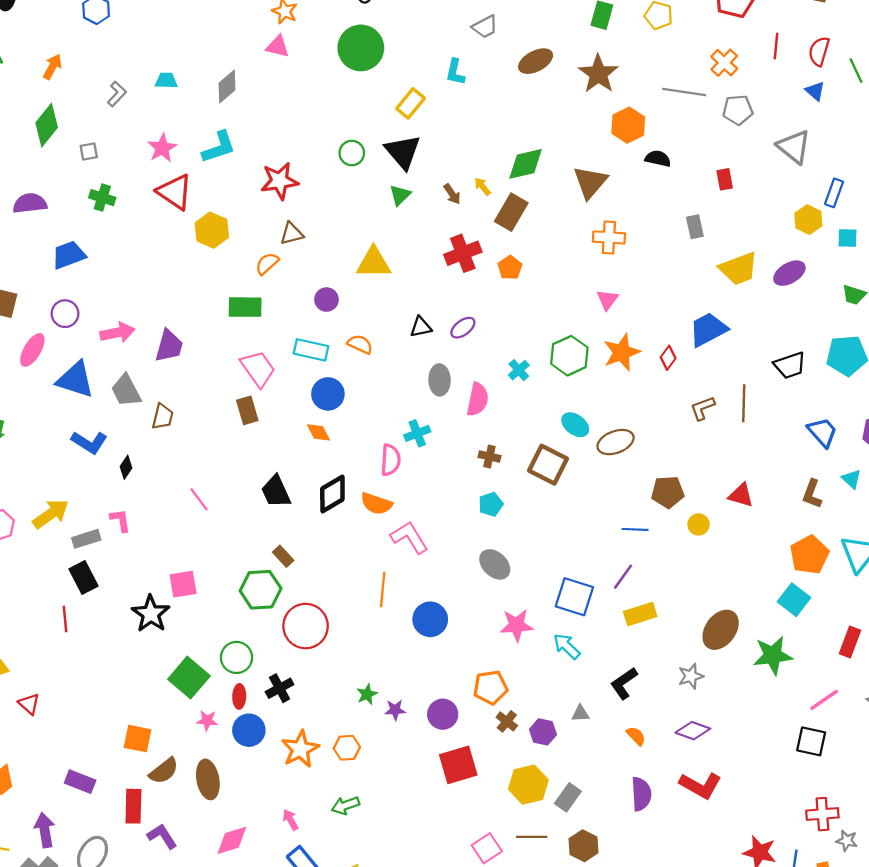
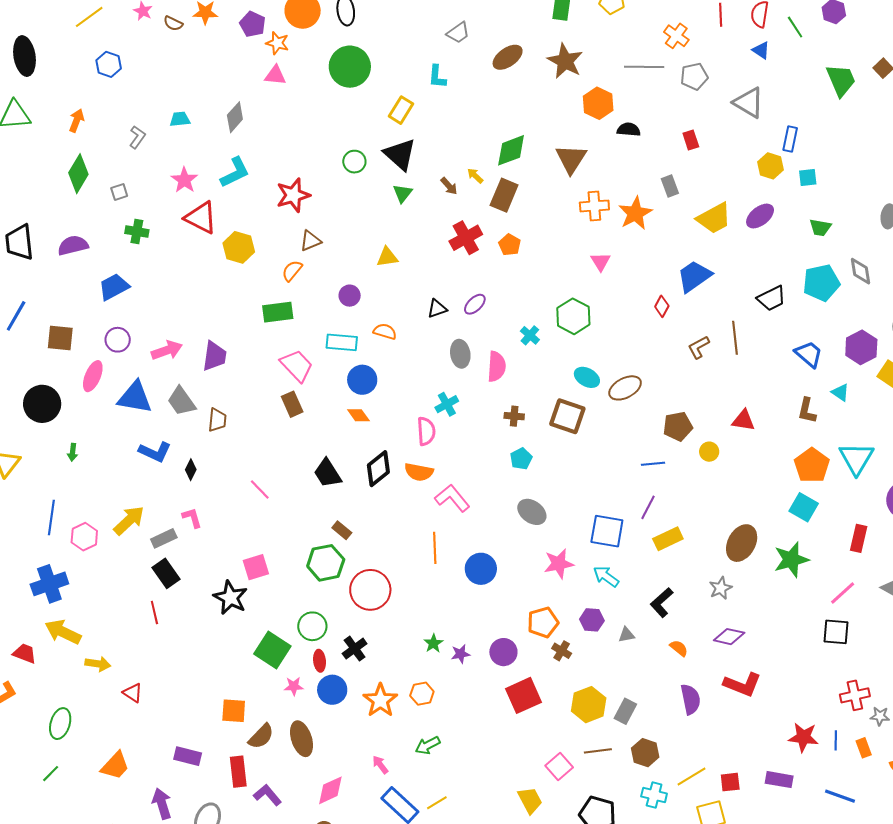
yellow triangle: (374, 263) -> (387, 257), size x0.7
orange star: (622, 352) -> (635, 213), moved
purple hexagon: (543, 732) -> (592, 620), moved

